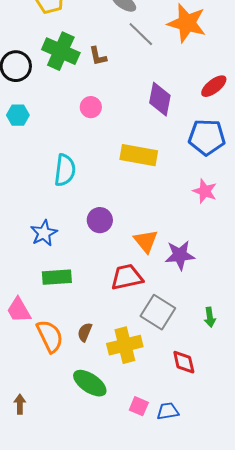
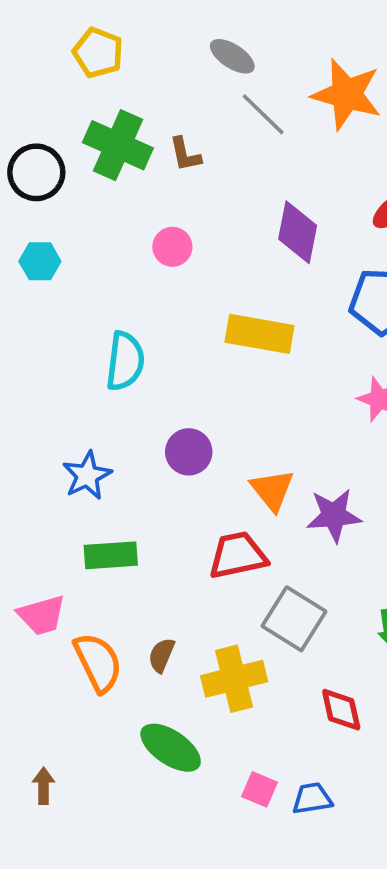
pink trapezoid: (19, 310) -> (42, 615), turned -76

